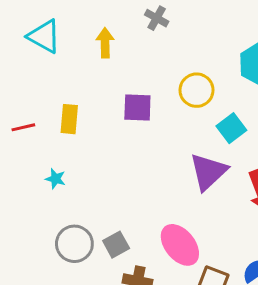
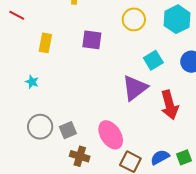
yellow circle: (197, 90) -> (134, 19), moved
red line: (23, 127) -> (17, 15), moved, turned 35

